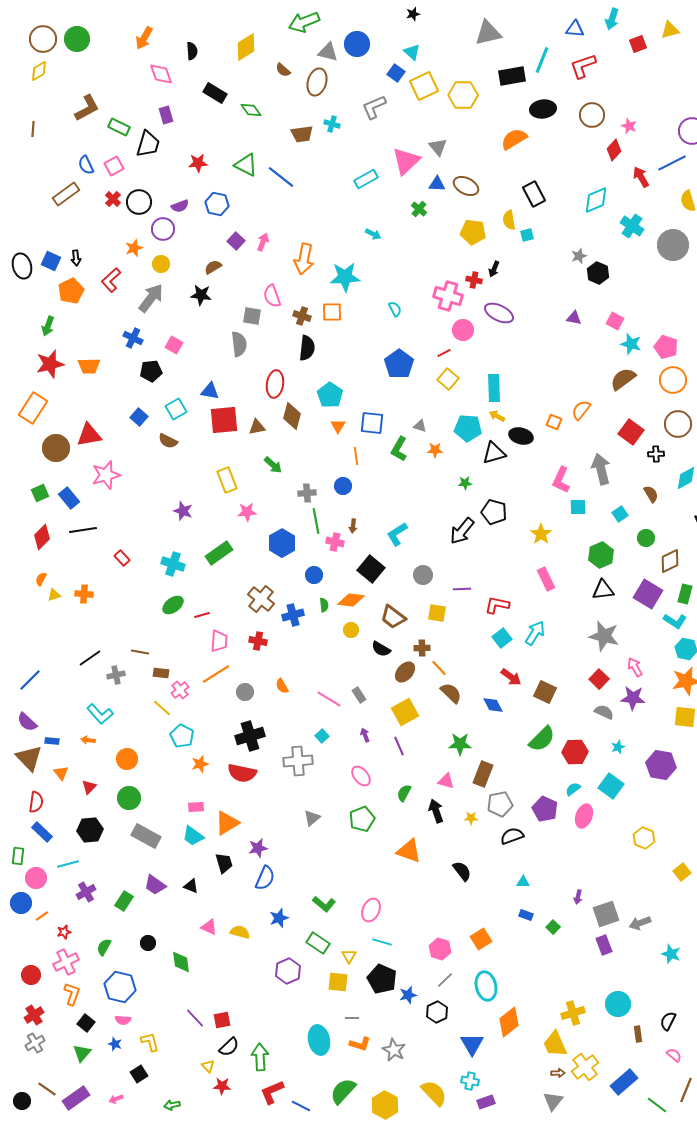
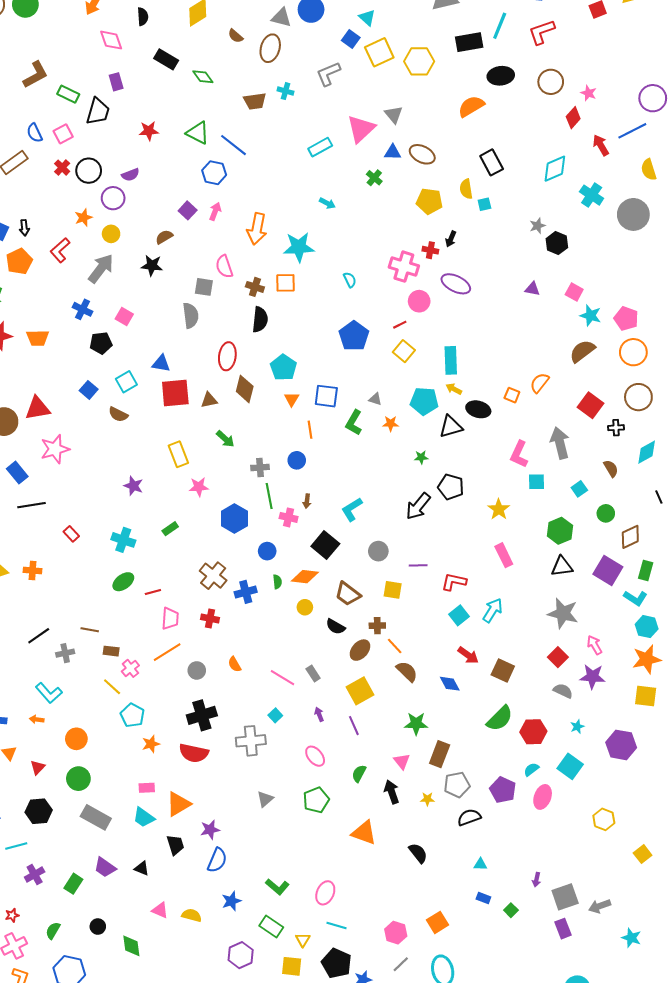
blue hexagon: (217, 204) -> (214, 173), moved
green rectangle: (219, 553) -> (170, 529), size x0.6
pink triangle: (446, 781) -> (402, 761), turned 36

